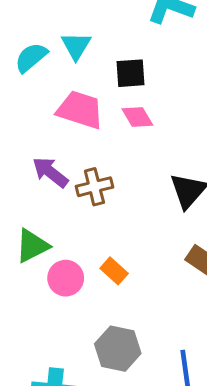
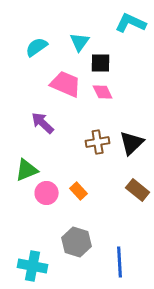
cyan triangle: (76, 46) -> (80, 42), moved
brown cross: (94, 187) -> (98, 142), moved

